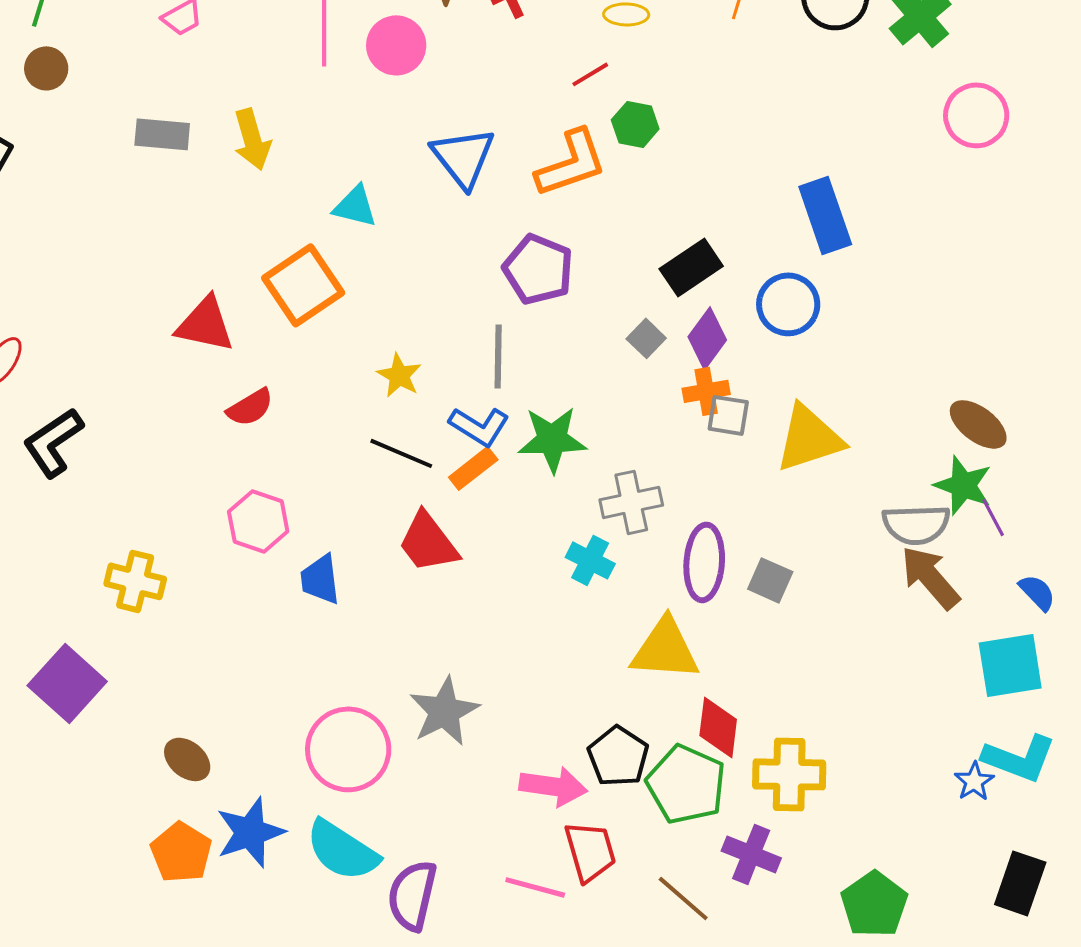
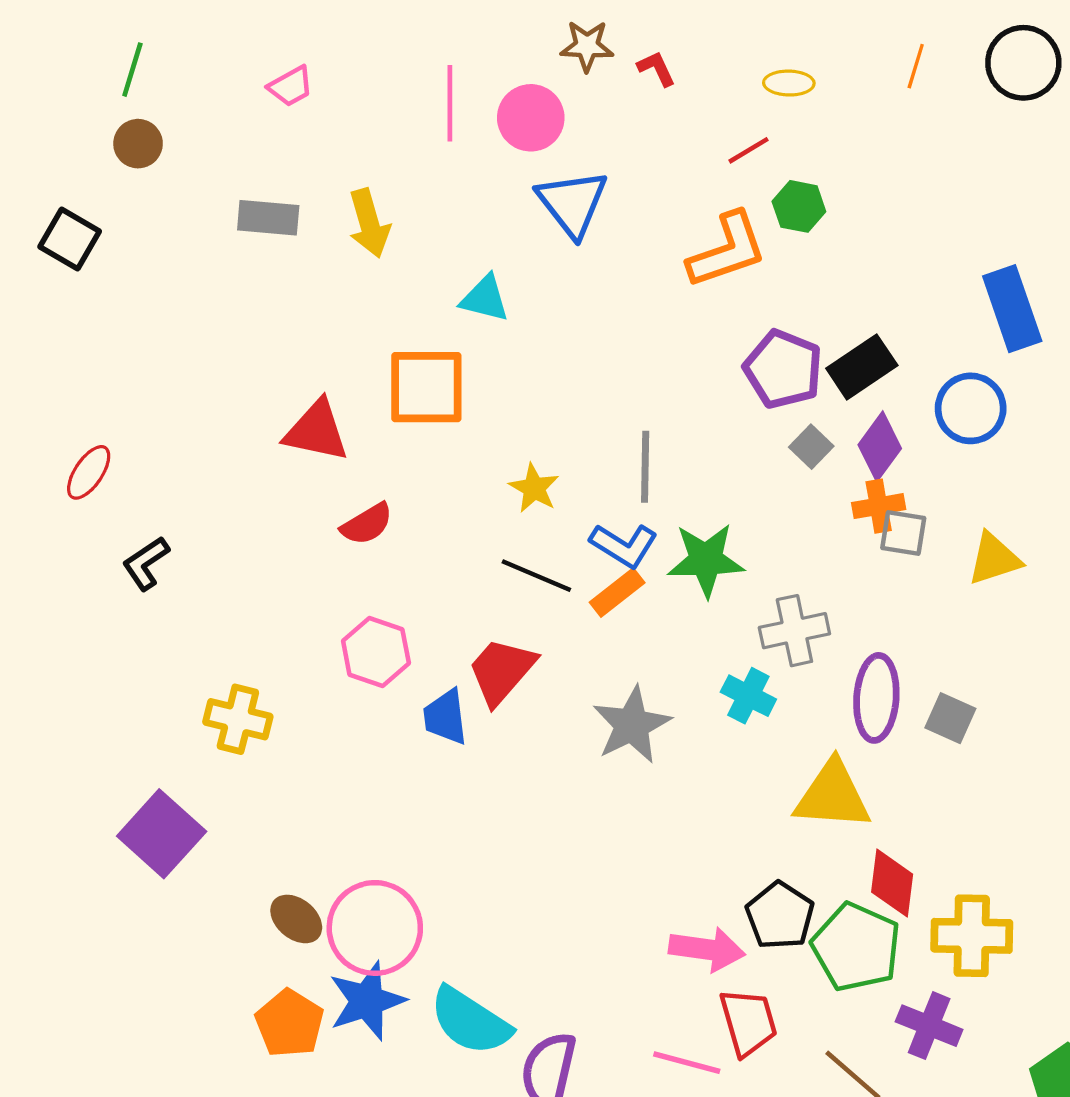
blue triangle: (463, 157) -> (572, 203), moved
purple pentagon: (538, 269) -> (783, 369), moved
orange square: (303, 285) -> (426, 387), turned 34
yellow triangle: (809, 438) -> (994, 559), size x0.7
black L-shape: (53, 442) -> (146, 563), size x0.7
red trapezoid: (428, 542) -> (502, 671), moved, turned 78
gray star: (444, 711) -> (632, 725), moved
pink circle: (348, 749) -> (375, 928), moved

